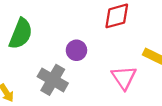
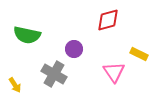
green semicircle: (21, 34) -> (27, 35), turned 80

